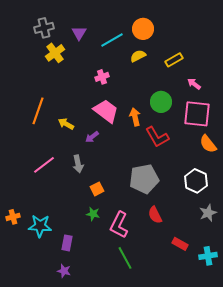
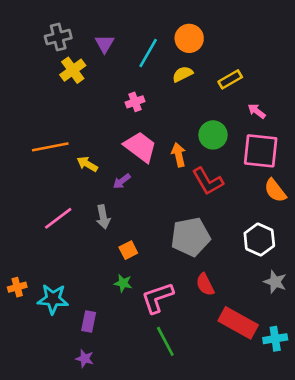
cyan line: (112, 40) -> (148, 53), turned -30
orange line: (38, 111) -> (50, 147), turned 60
gray star: (208, 213) -> (275, 282), turned -30
pink L-shape: (119, 225) -> (157, 298), turned 44
red rectangle: (180, 244) -> (238, 323), size x1.8

